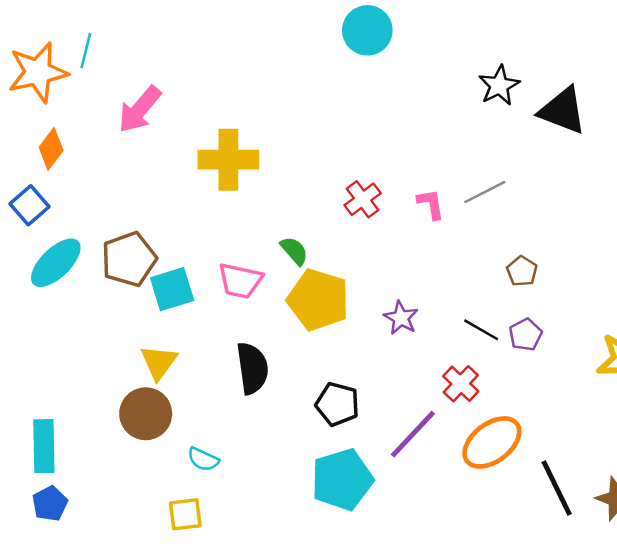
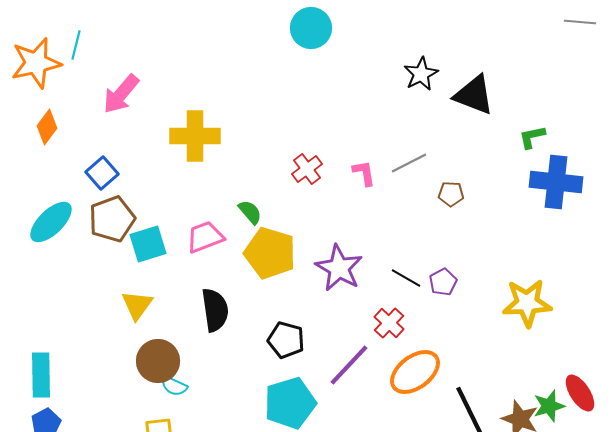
blue square: (29, 205) -> (102, 173), moved
brown pentagon: (522, 271) -> (451, 194), moved, turned -30
pink trapezoid: (240, 281) -> (205, 237), turned 147
purple star: (401, 318) -> (339, 268), size x1.6
brown circle: (146, 414) -> (158, 361), moved

